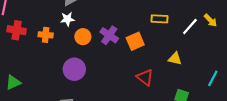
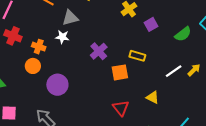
yellow rectangle: (160, 19) -> (137, 56), moved
yellow arrow: (211, 20) -> (194, 70), turned -104
purple cross: (109, 35) -> (99, 51), moved
orange circle: (83, 37) -> (33, 66), moved

